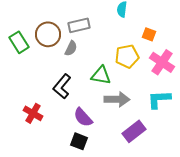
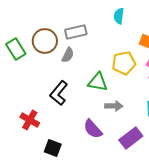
gray arrow: (117, 99) -> (114, 106), size x0.7
purple semicircle: (83, 117) -> (93, 129), moved
black square: (79, 141) -> (53, 148), moved

